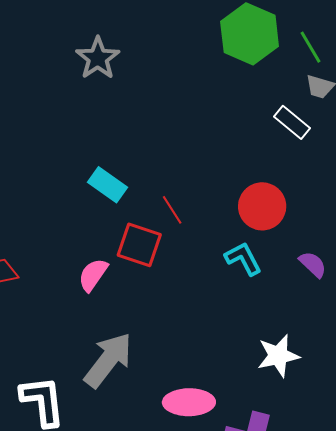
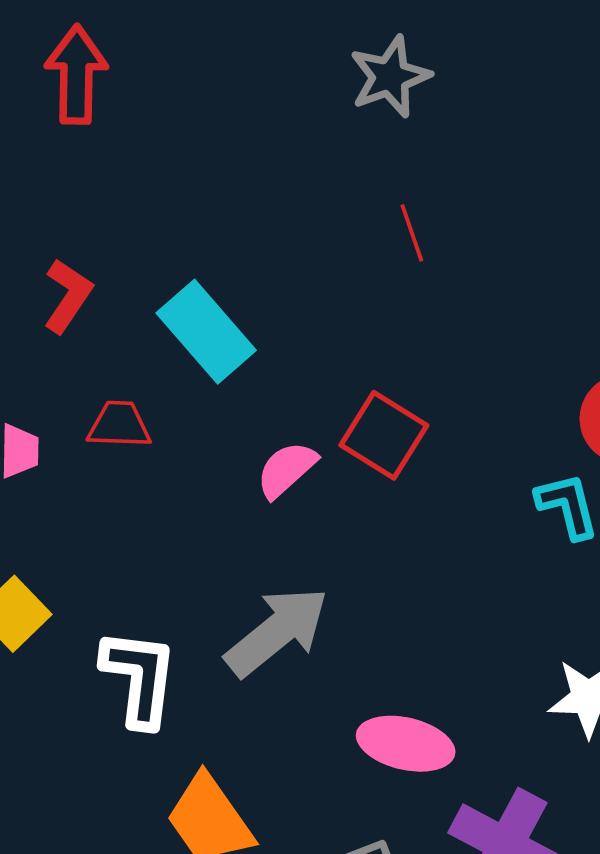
cyan rectangle: (108, 185) -> (206, 332), moved, size x1.4
red line: (172, 210) -> (412, 233), moved

